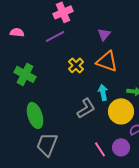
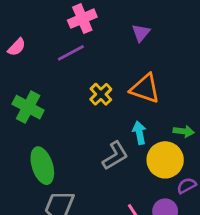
pink semicircle: (17, 32) -> (17, 47), turned 128
purple triangle: (104, 34) -> (141, 33), moved

